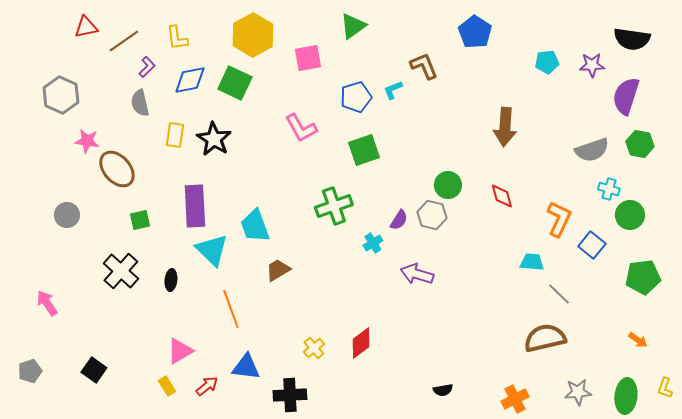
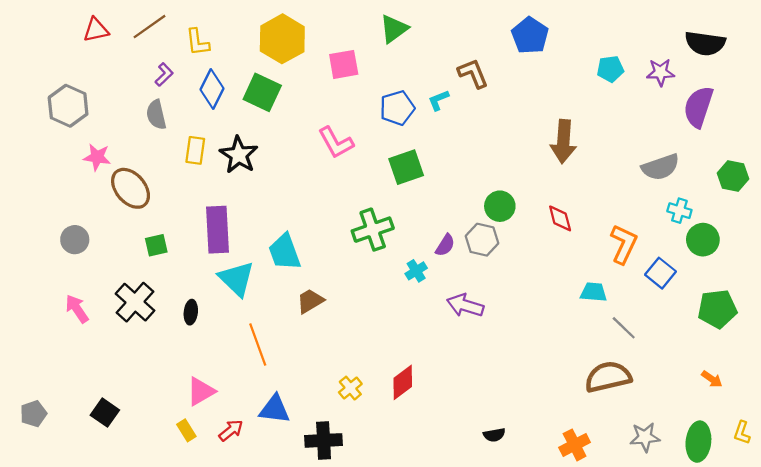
brown line: (124, 41) -> (150, 27), moved
blue diamond: (190, 80) -> (212, 89), turned -52
green hexagon: (640, 144) -> (733, 176), moved
pink arrow: (47, 303) -> (77, 309), moved

